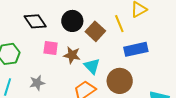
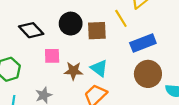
brown square: (95, 31) -> (97, 31), turned -36
brown star: (72, 55) -> (73, 71), moved
brown circle: (120, 81) -> (148, 74), moved

